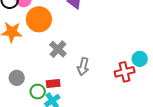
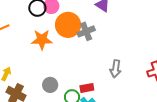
gray cross: (58, 49) -> (86, 31), moved, turned 30

